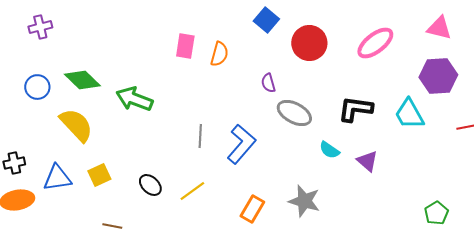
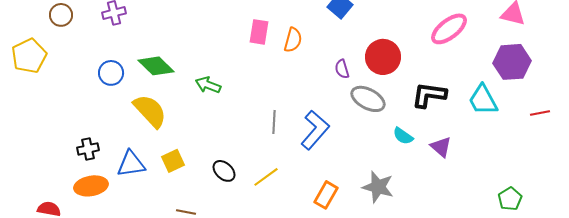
red circle: (309, 43) -> (383, 57), moved
green arrow: (134, 99) -> (208, 85), size x0.7

